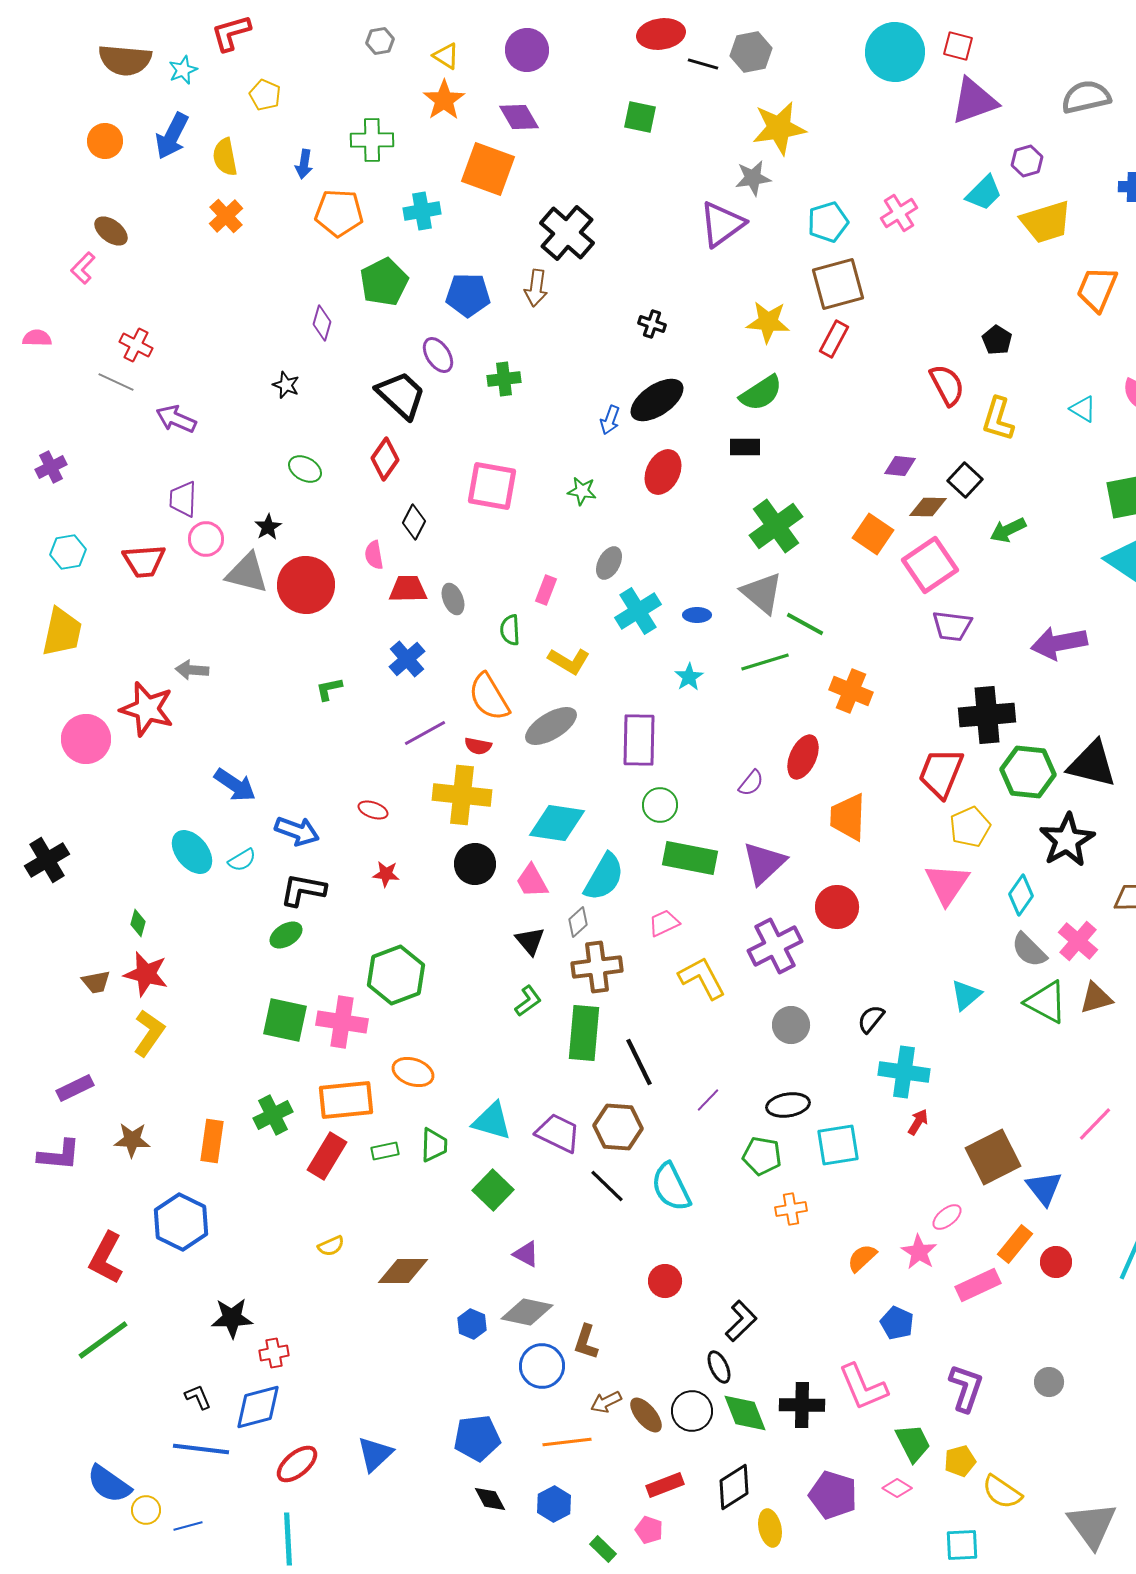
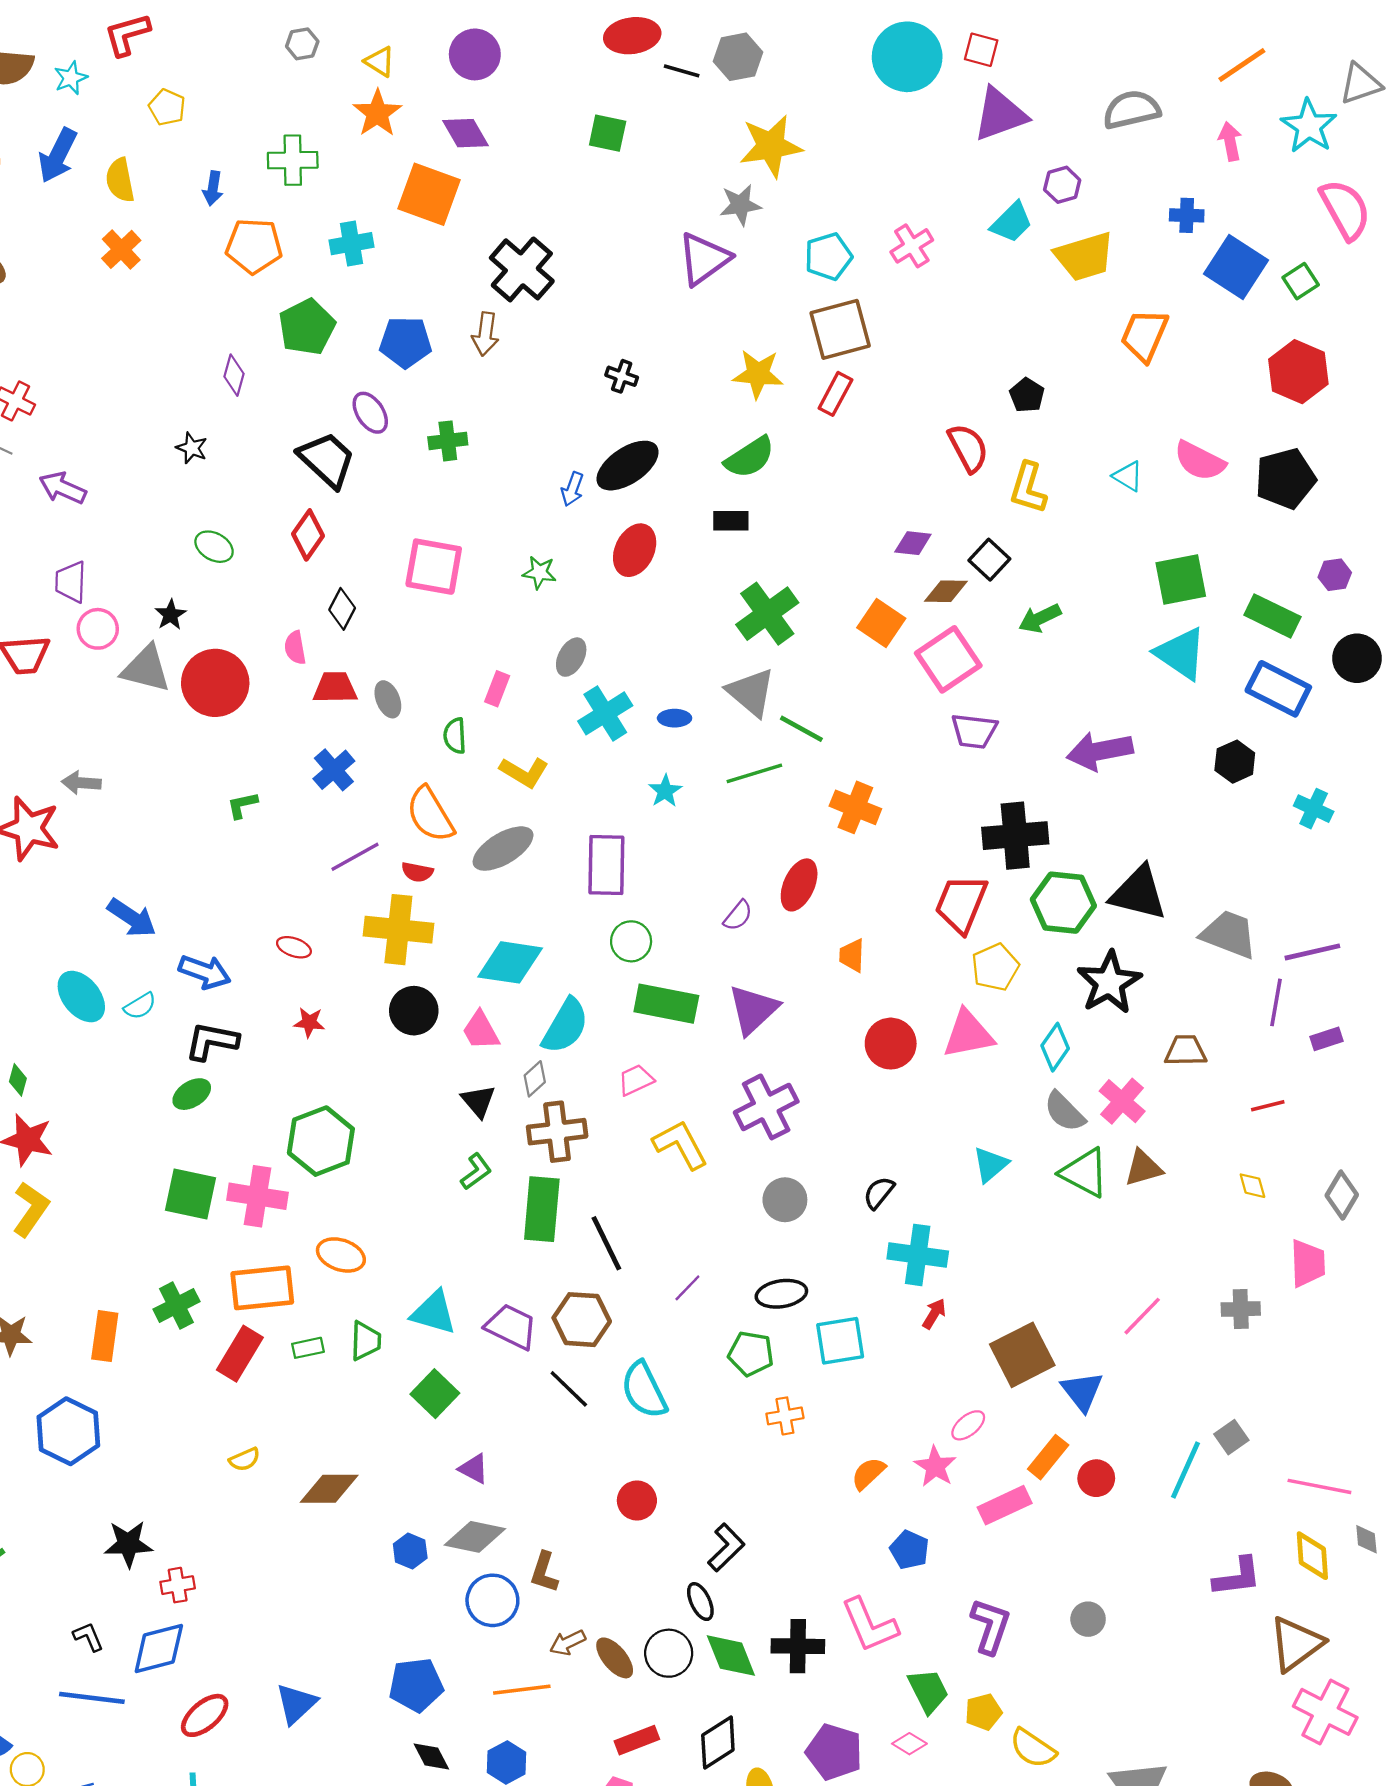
orange trapezoid: (848, 817) -> (852, 955), size x0.6
pink triangle: (947, 884) -> (968, 1034), turned 45
red circle: (837, 907) -> (891, 1044), moved

